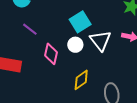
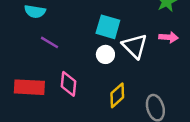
cyan square: (80, 22) -> (108, 27), turned -35
pink diamond: (51, 54) -> (69, 84), moved

